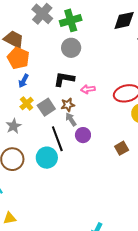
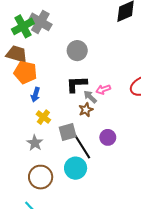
green cross: (71, 20) -> (23, 26), moved
gray square: (46, 107) -> (68, 132), moved, turned 30
gray arrow: (71, 119) -> (90, 97), moved

